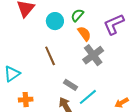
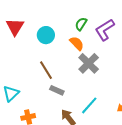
green semicircle: (77, 15) -> (81, 24), moved
gray rectangle: (71, 85) -> (57, 90), moved

